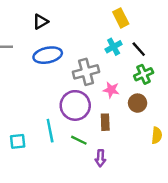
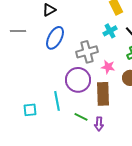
blue ellipse: (48, 55) -> (55, 38), turned -50
brown rectangle: (105, 122) -> (103, 94), size x1.6
green line: (79, 140) -> (81, 117), moved

